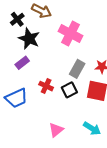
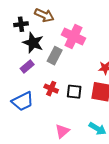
black cross: (17, 19) -> (21, 24), turned 32
gray rectangle: (77, 69) -> (55, 56), moved
black square: (69, 90) -> (74, 92), turned 35

